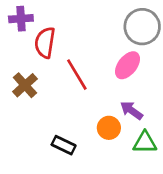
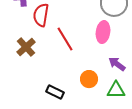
pink ellipse: (127, 65) -> (103, 32), turned -30
purple arrow: (131, 111) -> (117, 64), moved

